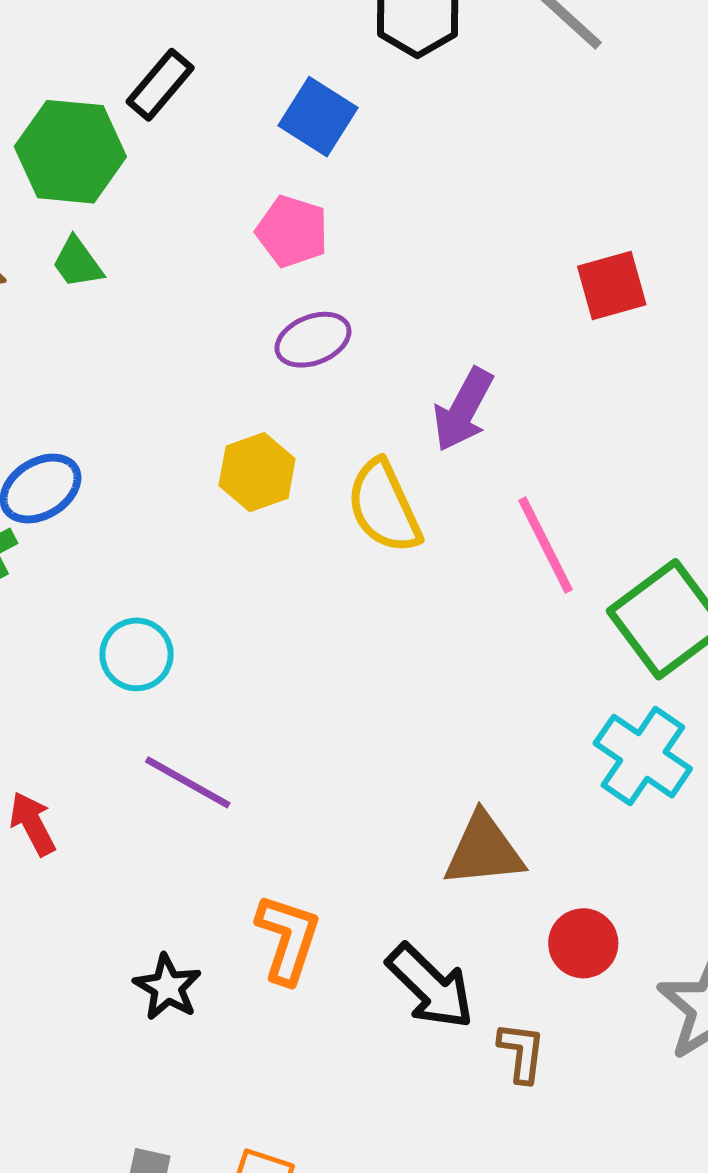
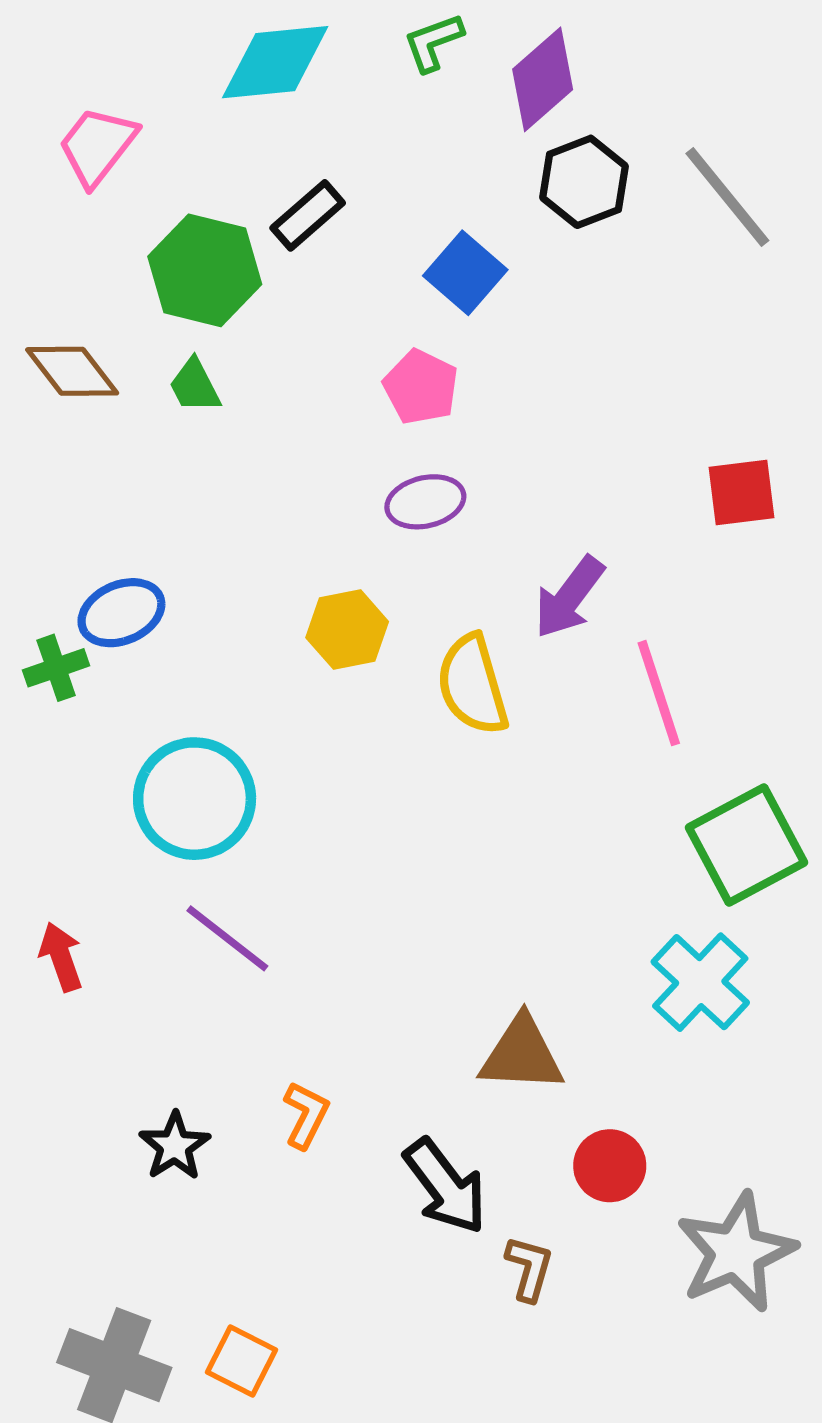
pink line: (546, 545) -> (659, 693), moved
cyan circle: (137, 654) -> (195, 799), size x1.6
orange L-shape: (288, 939) -> (306, 1115), size x0.7

